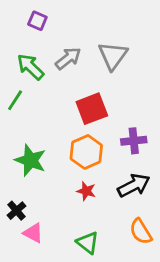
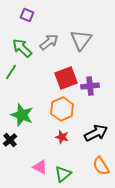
purple cross: (134, 141) -> (90, 86), moved
black cross: (16, 211) -> (10, 140), moved
pink triangle: (33, 233) -> (40, 167), moved
green triangle: (88, 243) -> (63, 174), turned 42

